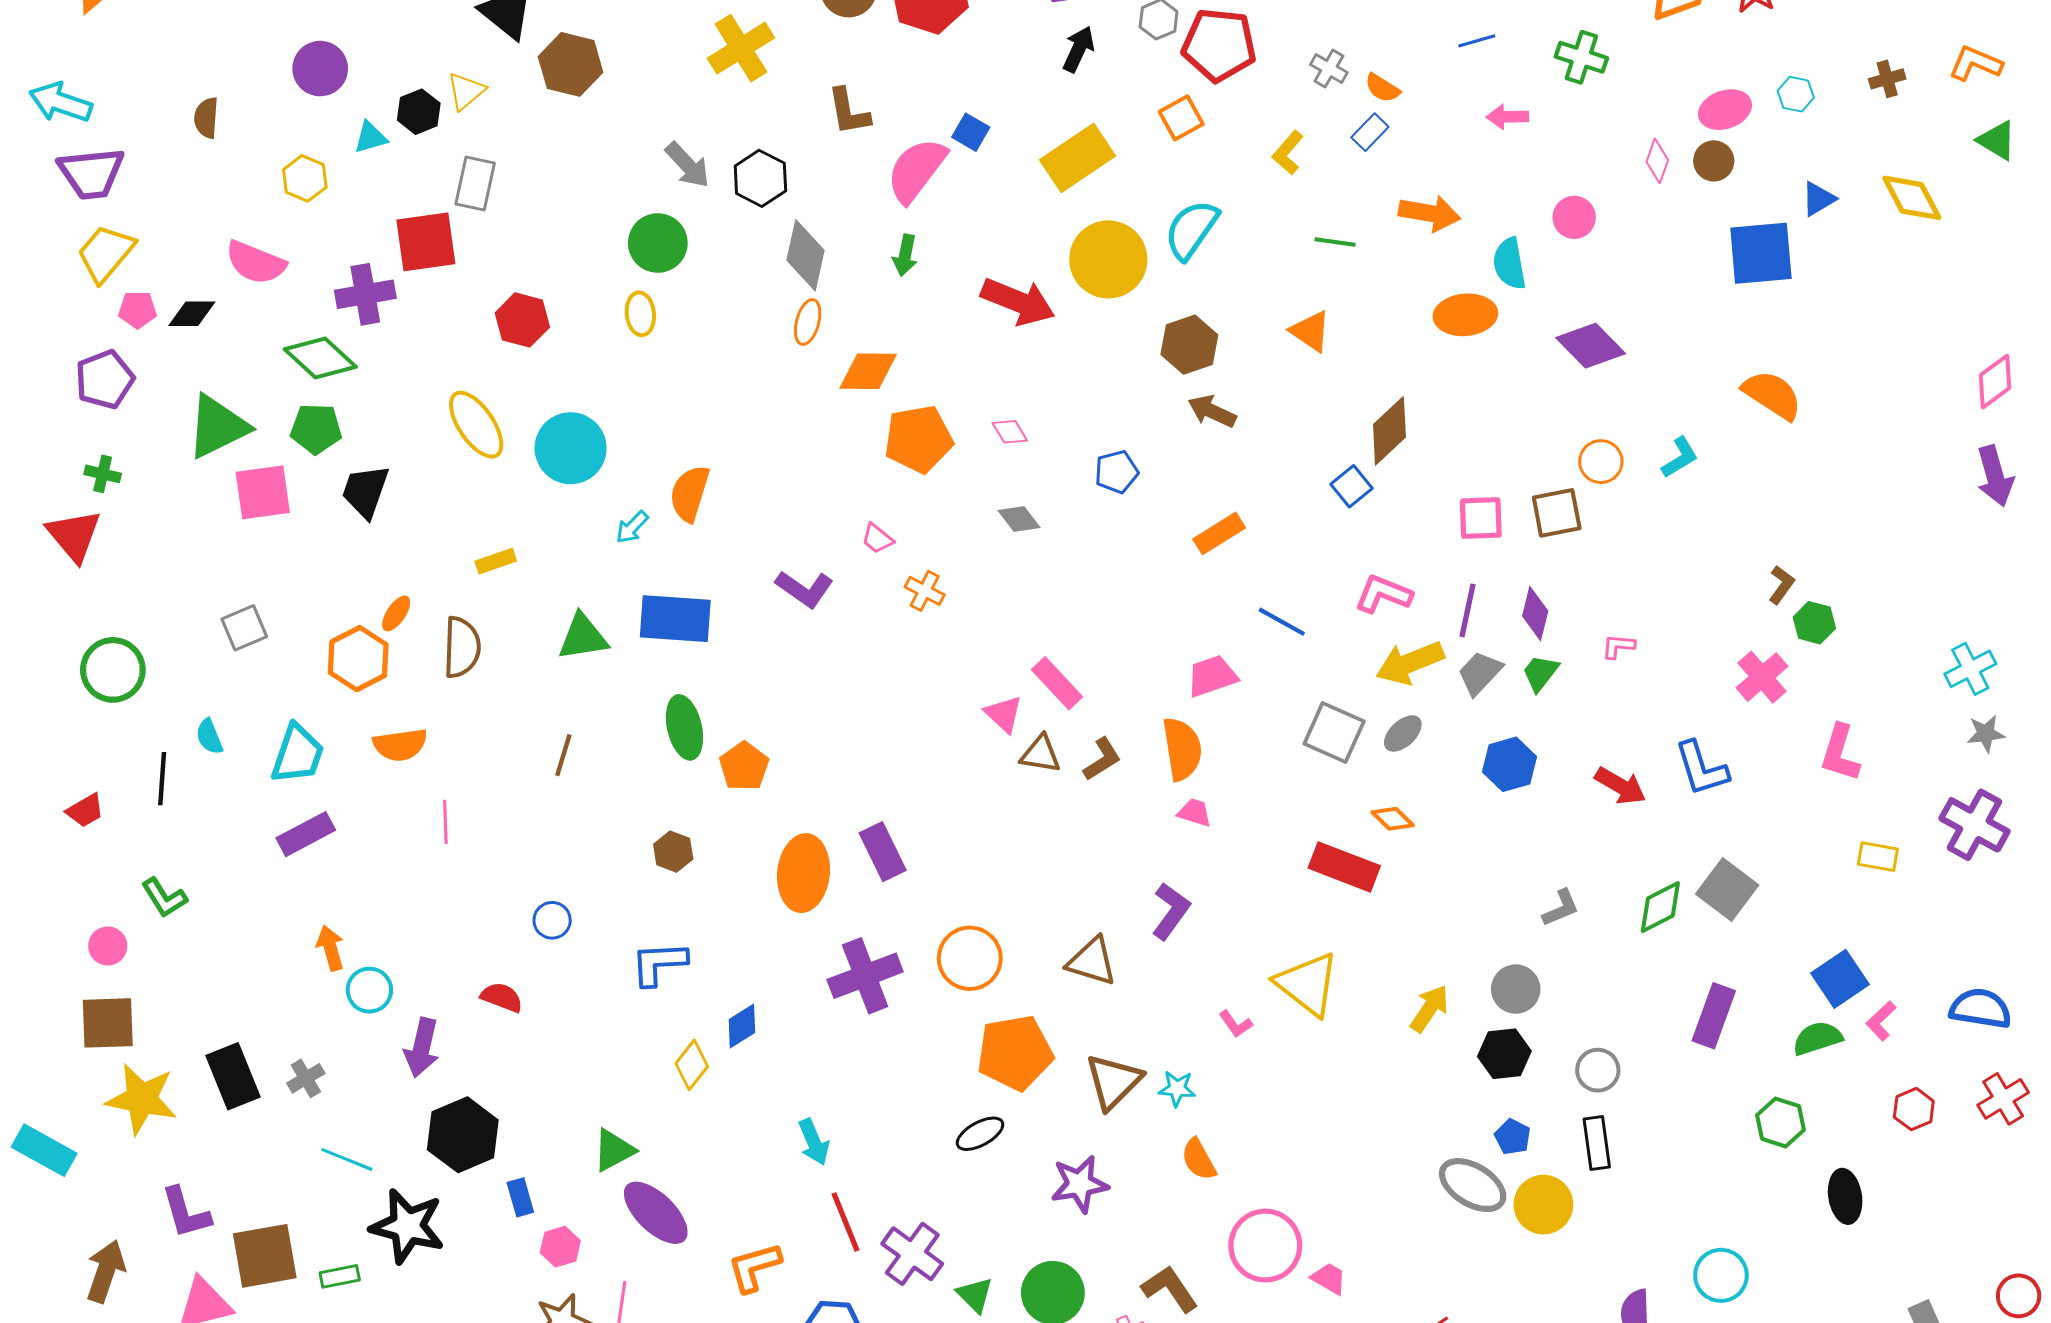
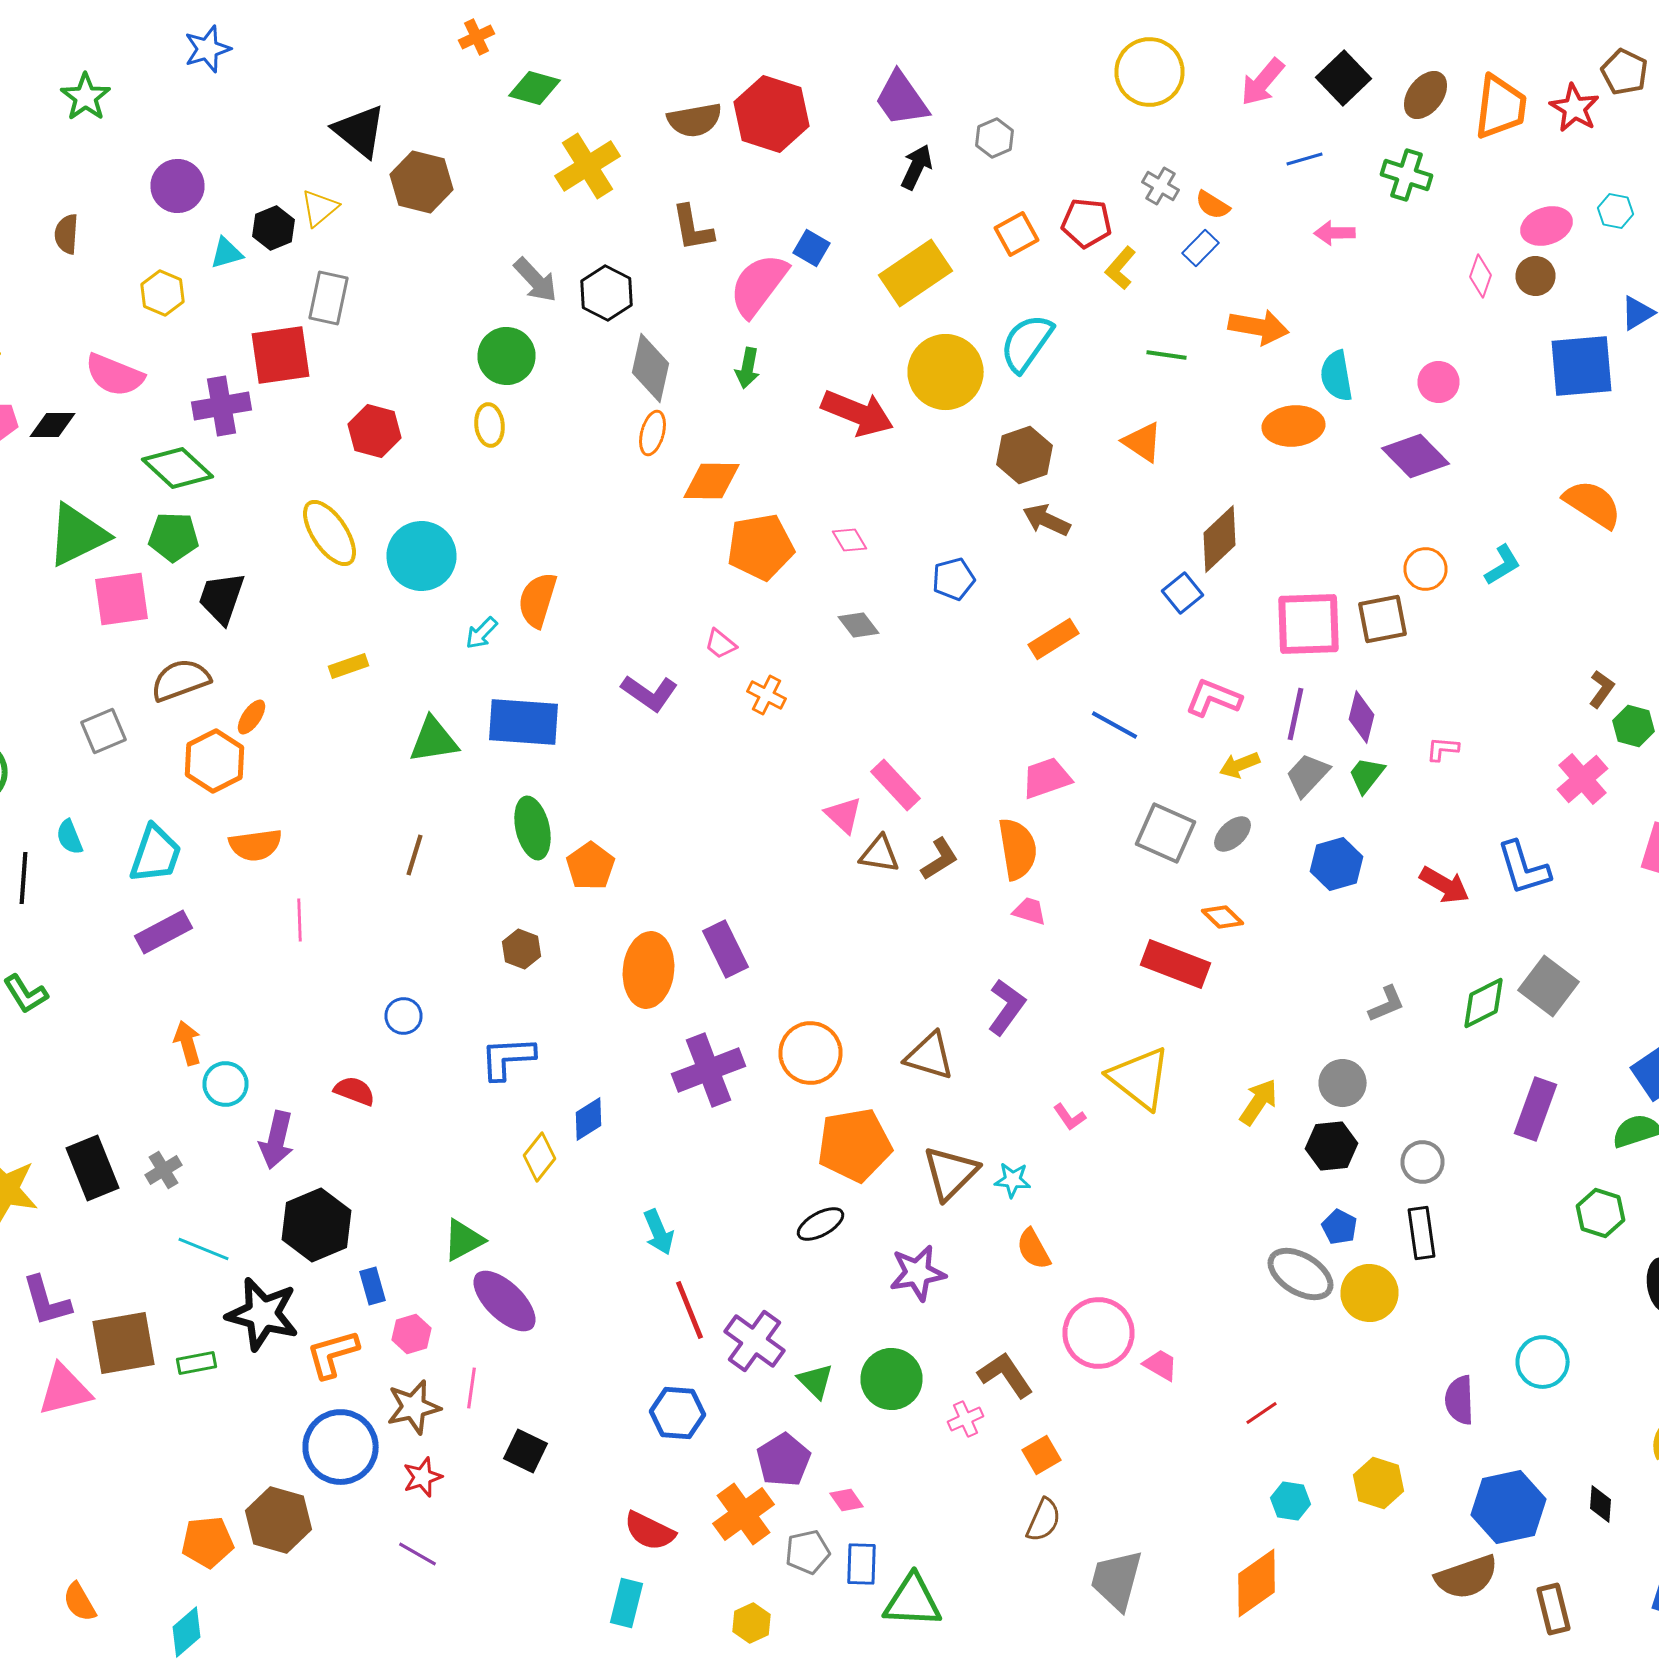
red pentagon: (1219, 45) -> (1086, 223), moved, size x0.7
pink circle: (1574, 217) -> (1438, 382), moved
pink square: (1481, 518) -> (1308, 624), size x1.5
brown semicircle: (462, 647) -> (180, 680), moved, turned -112
yellow arrow: (1410, 663) -> (1240, 765), size x0.6
orange L-shape: (754, 1267) -> (332, 1354), moved

